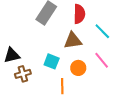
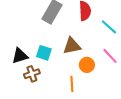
brown triangle: (73, 41) -> (72, 46), moved
cyan square: (52, 61) -> (44, 53), moved

